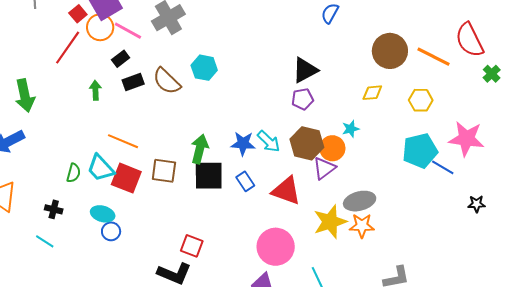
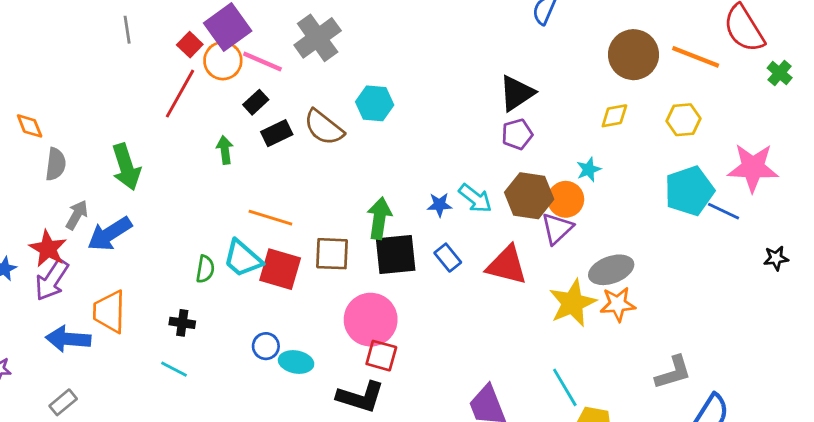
blue star: (243, 144) -> (440, 205), size x0.7
cyan ellipse: (103, 214) -> (296, 362), moved
pink circle: (276, 247) -> (371, 320), moved

